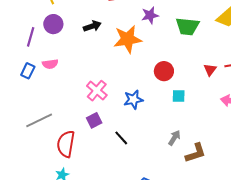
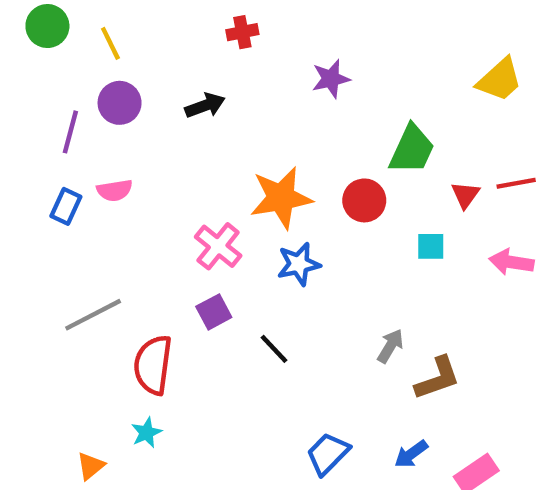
green trapezoid: (187, 26) -> (412, 149), moved, turned -70
orange star: (128, 39) -> (281, 198), moved
cyan square: (179, 96) -> (431, 246), moved

